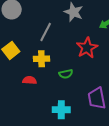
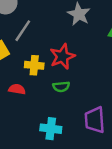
gray line: (46, 32) -> (23, 31), moved
red star: (87, 48) -> (62, 56), moved

